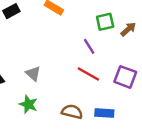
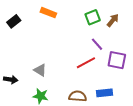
purple line: (89, 46) -> (97, 44), moved
red line: (88, 74) -> (86, 63), turned -48

